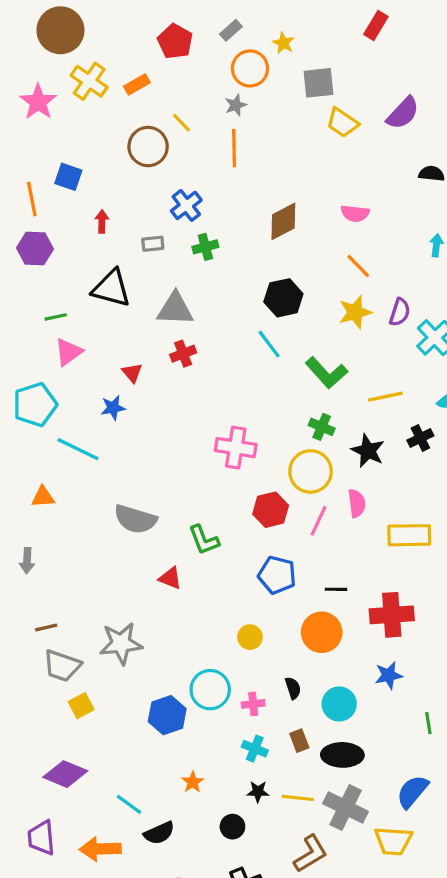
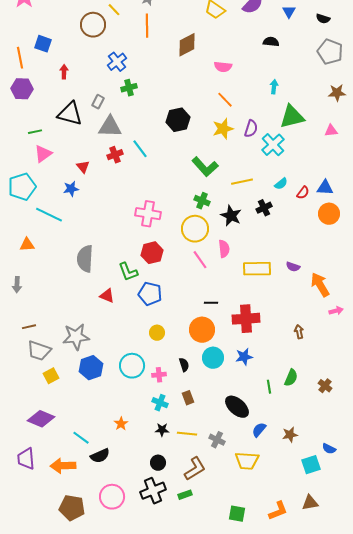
brown diamond: (283, 221) -> (187, 45), moved
gray rectangle: (153, 244) -> (98, 102), moved, turned -56
cyan line: (269, 344) -> (140, 149), moved
red hexagon: (271, 510) -> (152, 253), moved
gray semicircle: (135, 519) -> (85, 259), turned 76
pink line: (318, 521) -> (200, 260), turned -60
blue pentagon: (277, 575) -> (150, 294), moved
cyan circle: (339, 704) -> (213, 358), moved
blue hexagon: (167, 715) -> (91, 368), moved
black ellipse: (342, 755) -> (237, 407), moved, turned 40
blue semicircle: (412, 792) -> (259, 430), size x0.7
gray cross: (346, 808) -> (217, 440), size x0.6
black circle: (232, 827) -> (158, 463), moved

